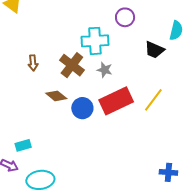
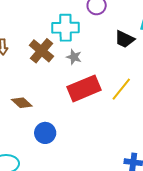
brown diamond: (56, 96) -> (22, 103), moved
blue circle: (82, 108) -> (45, 133), moved

